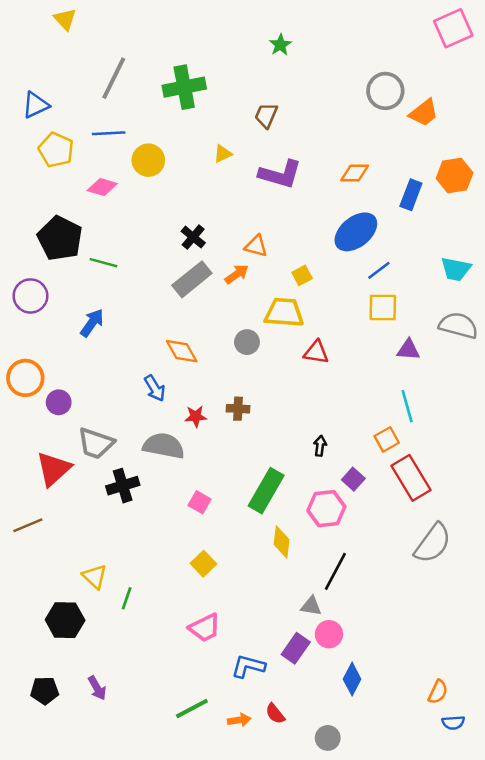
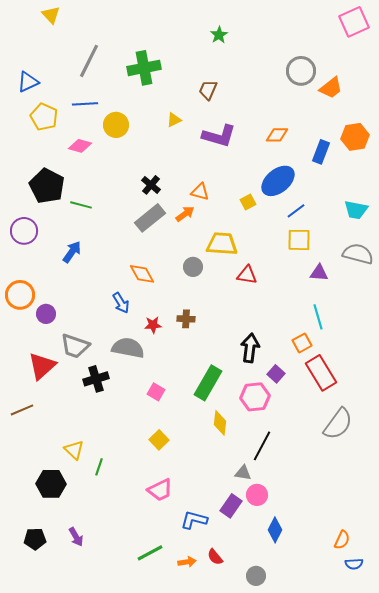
yellow square: (302, 275) -> (248, 202), moved
black arrow: (320, 446) -> (250, 348), size x1.8

